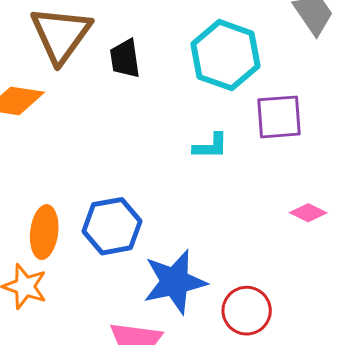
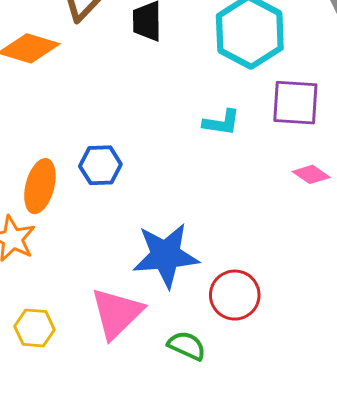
pink diamond: (308, 213) -> (311, 174), moved
blue hexagon: (112, 226) -> (100, 165), moved, size x0.7

